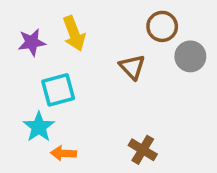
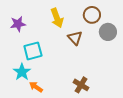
yellow arrow: (74, 33) -> (57, 18), moved
orange arrow: (63, 153) -> (36, 87), turned 32

